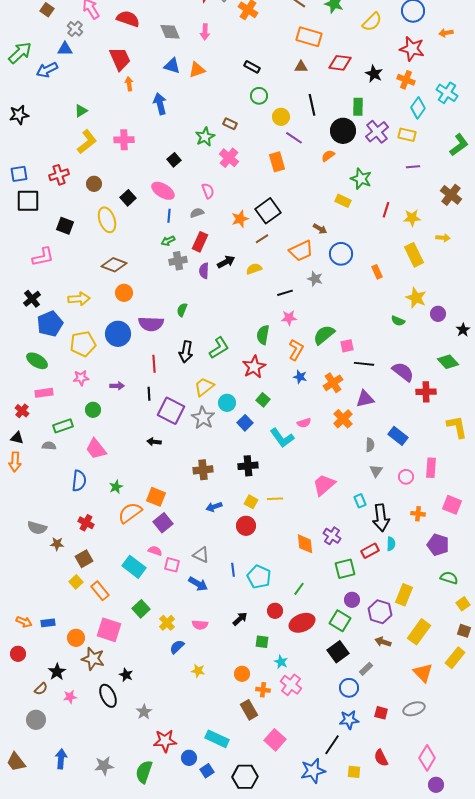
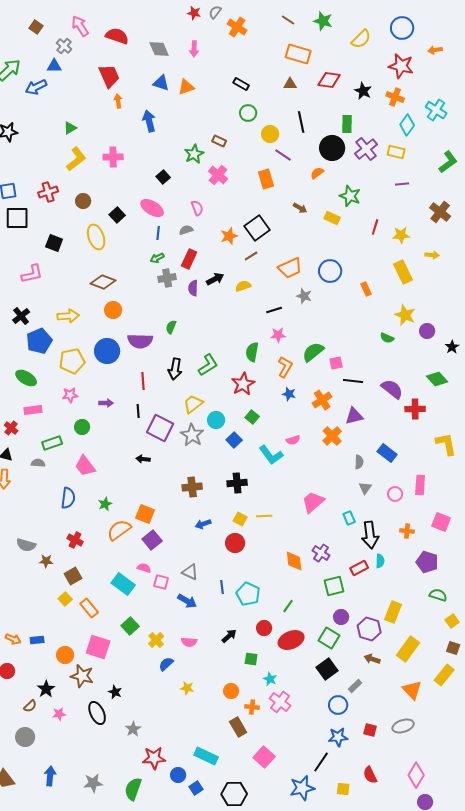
brown arrow: (320, 229) -> (300, 208), moved

